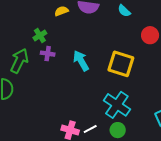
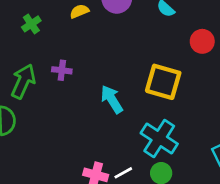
green cross: (40, 36) -> (31, 24), moved
cyan arrow: (81, 61) -> (112, 99), moved

